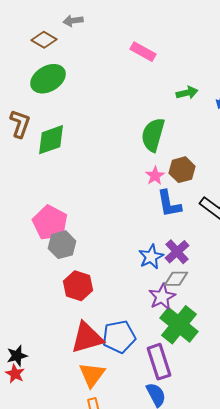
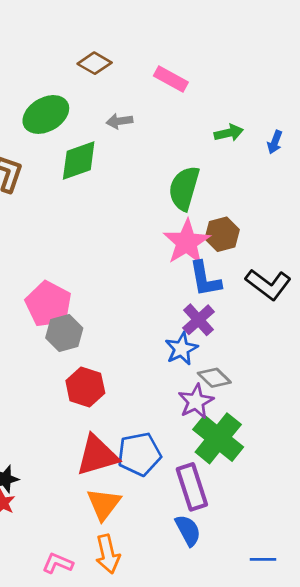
gray arrow: (73, 21) -> (120, 121), moved
brown diamond: (44, 40) -> (95, 63), moved
green diamond: (51, 140) -> (79, 161), moved
pink star: (155, 176) -> (187, 242), size x1.8
purple cross: (177, 252) -> (198, 320), moved
gray diamond: (176, 279) -> (214, 378), turned 45

